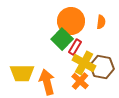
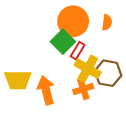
orange cross: (80, 81) -> (83, 89), turned 30

